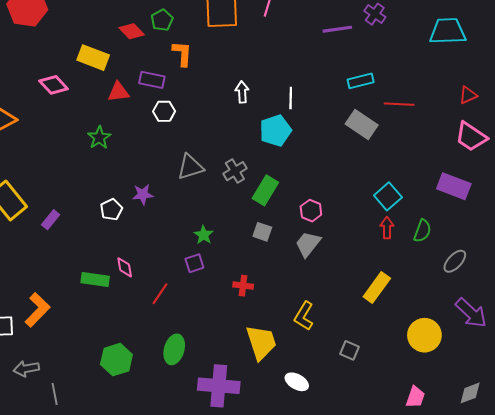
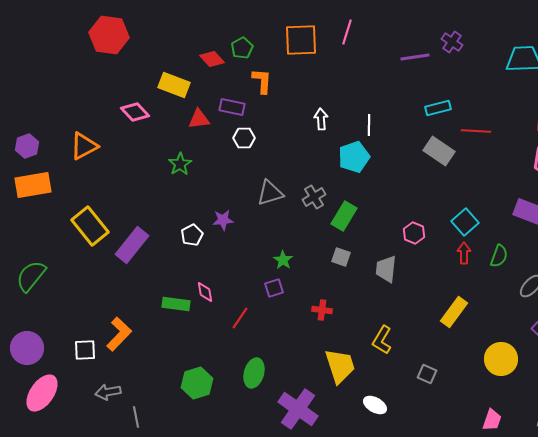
pink hexagon: (311, 211) -> (414, 233), moved
purple rectangle: (51, 220) -> (132, 245), size x1.8
gray trapezoid: (308, 244) -> (386, 269), turned -32
purple cross: (219, 386) -> (298, 409), turned 30

